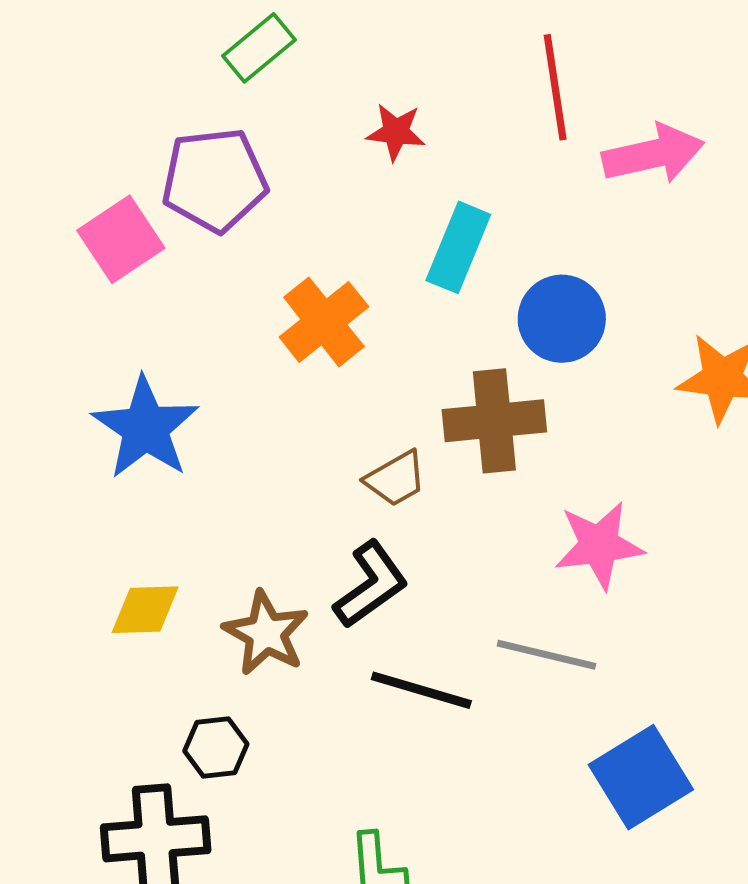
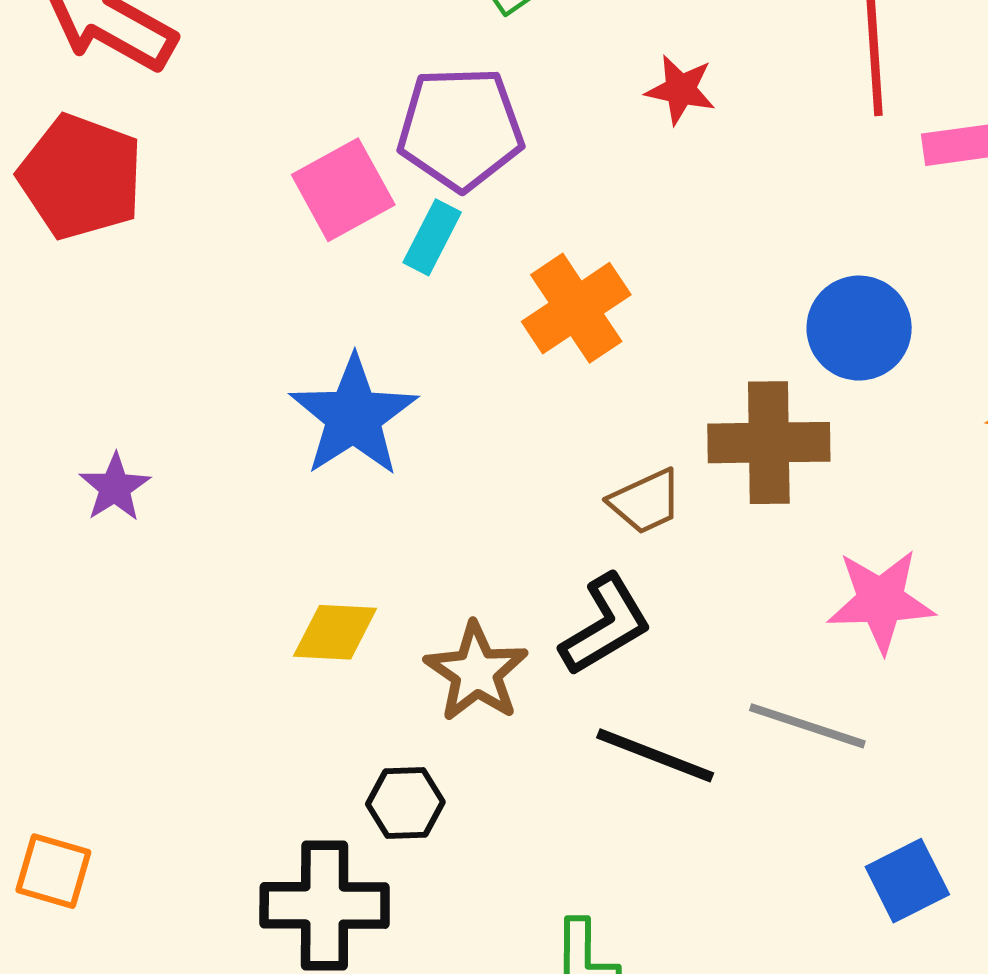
cyan rectangle: (458, 247) -> (432, 237), moved, size x0.7
blue square: (641, 777) -> (907, 881), size x0.7

